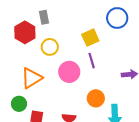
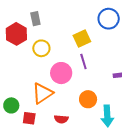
orange triangle: (32, 78) -> (43, 93), moved

